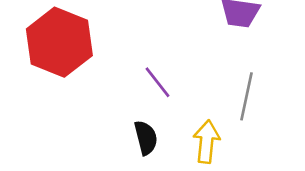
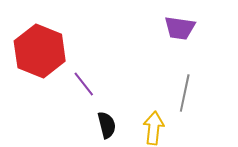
purple line: (157, 82) -> (84, 84), moved

